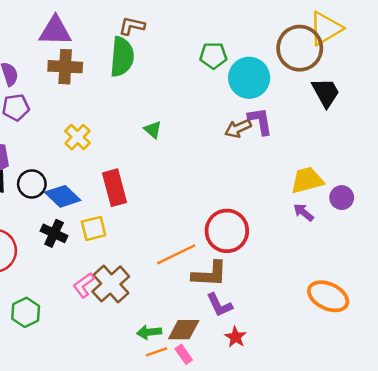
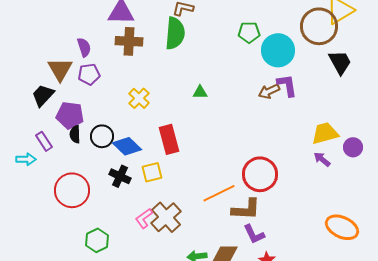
green triangle: (153, 130) -> (200, 92), turned -42

